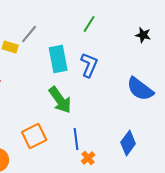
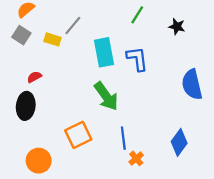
black star: (143, 35) -> (177, 27), moved
blue L-shape: (89, 65) -> (137, 59), turned -30
blue semicircle: (140, 89) -> (192, 84), turned 40

